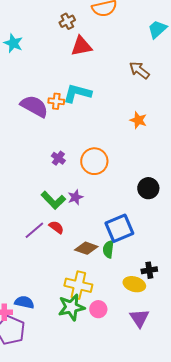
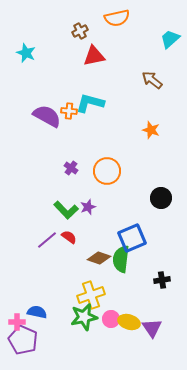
green semicircle: (108, 249) -> (121, 259), size x1.5
yellow ellipse: (134, 284) -> (129, 322), moved
yellow cross: (78, 285) -> (91, 295), turned -32

